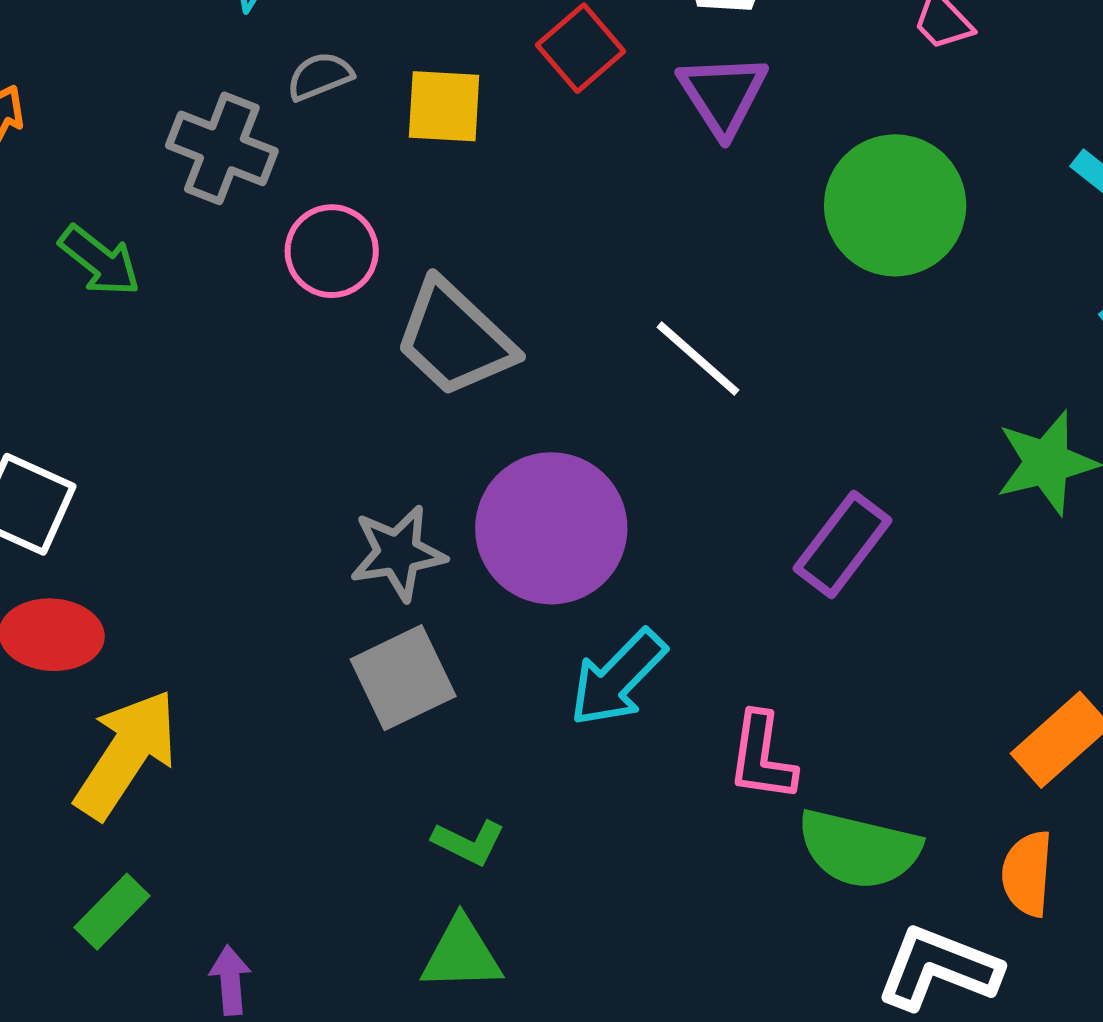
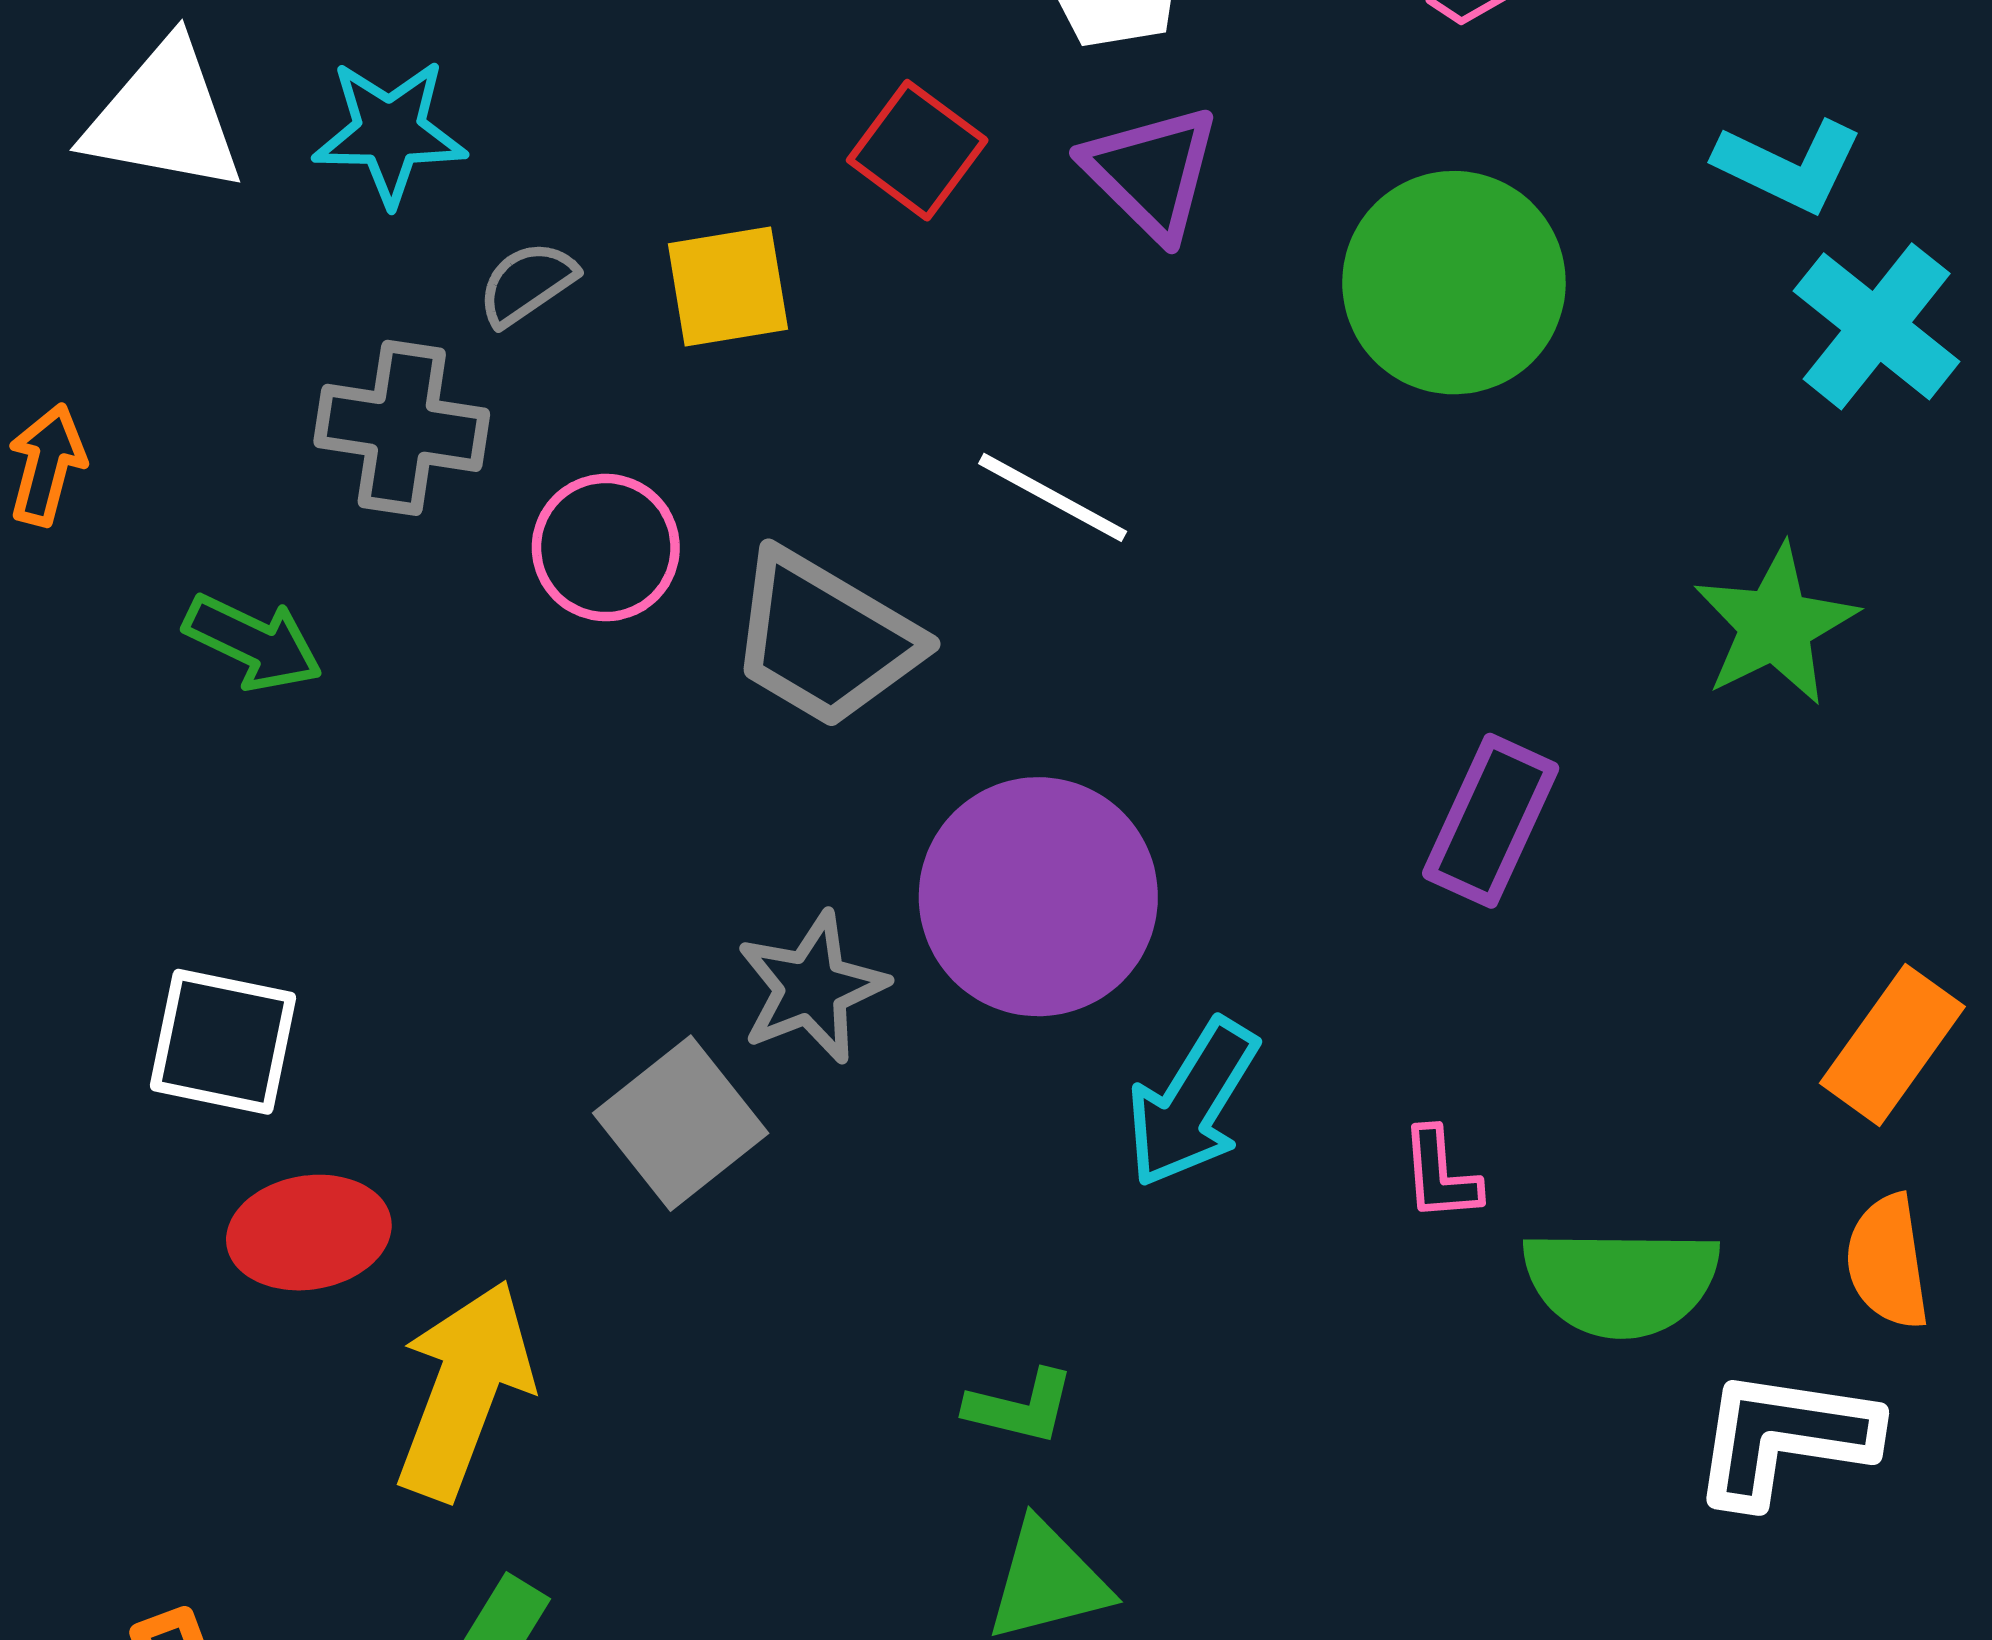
white line: (698, 359) -> (1053, 497), moved
gray square: (403, 678) -> (681, 1123), moved
pink L-shape: (762, 757) -> (1440, 1175), size x0.7

